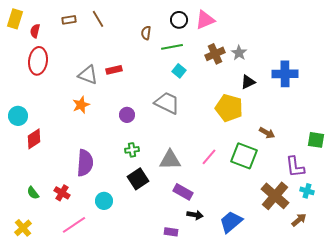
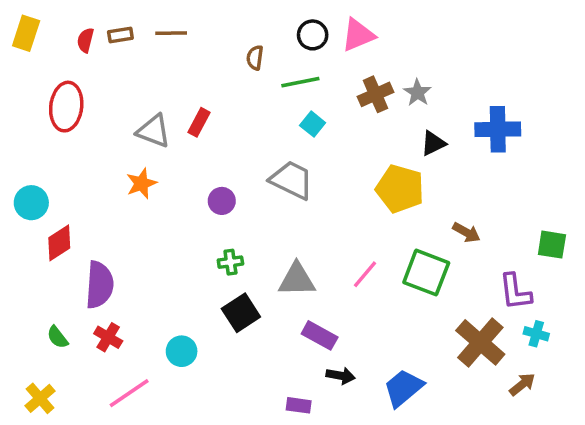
brown line: (98, 19) -> (171, 33), turned -60
red semicircle: (35, 31) -> (85, 40), moved
red rectangle: (114, 70) -> (199, 122), turned -49
purple semicircle: (85, 163) -> (99, 285), moved

